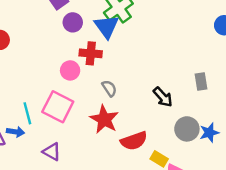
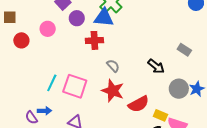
blue triangle: (107, 27) -> (104, 18), turned -40
pink circle: (70, 70) -> (48, 29), moved
gray rectangle: (201, 81) -> (184, 50), turned -40
cyan line: (27, 113) -> (52, 83), moved, turned 48

